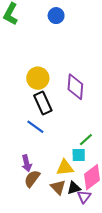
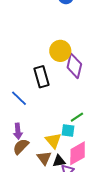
yellow circle: (38, 78) -> (60, 51), moved
blue line: (35, 127) -> (19, 98), moved
yellow triangle: (65, 168) -> (53, 141), turned 48

